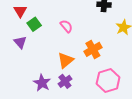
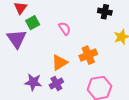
purple triangle: (20, 42) -> (17, 39), size x1.5
purple star: (42, 83) -> (33, 82), turned -30

